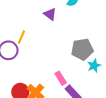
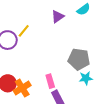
purple triangle: (50, 14) -> (58, 17), turned 32

